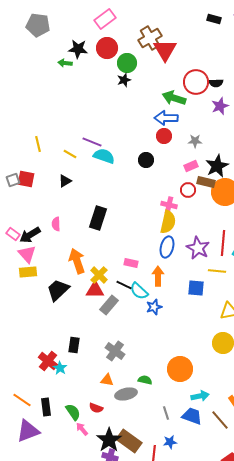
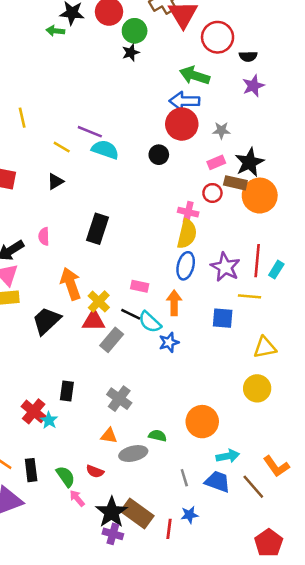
red circle: (196, 82) -> (218, 37), moved
red circle: (164, 136) -> (182, 124), size x1.6
yellow line: (38, 144) -> (22, 118), moved

